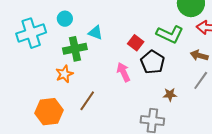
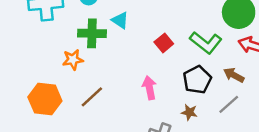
black pentagon: (153, 62) -> (197, 80), moved
pink arrow: (123, 72) -> (149, 88), moved

